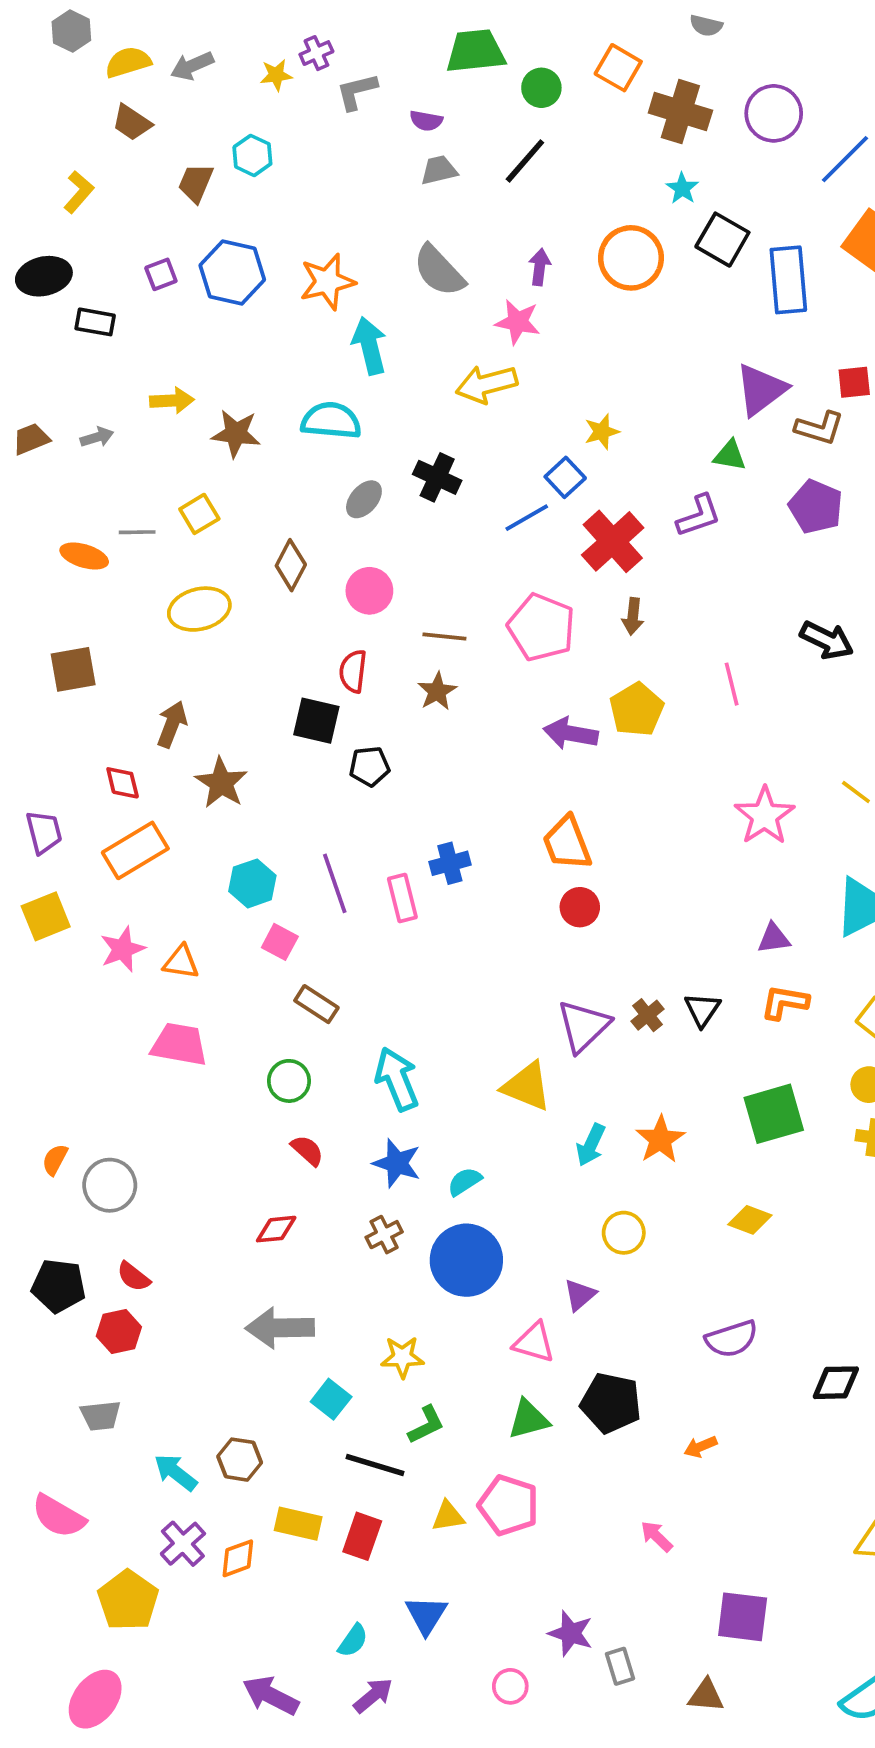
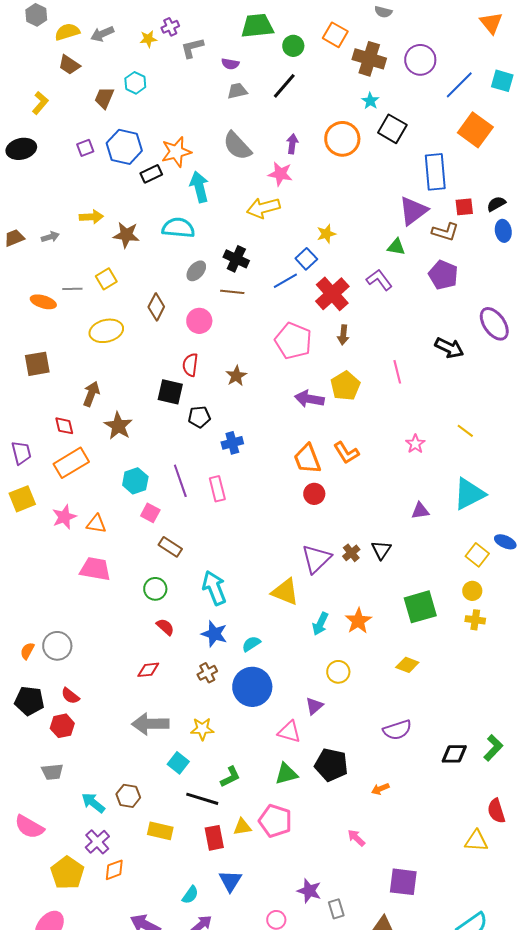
blue rectangle: (788, 280) -> (435, 172), moved
black rectangle: (95, 322) -> (151, 174), moved, turned -35
purple L-shape: (699, 516) -> (379, 280), turned -108
brown line: (444, 636) -> (232, 292), moved
pink star: (765, 816) -> (415, 444), size x0.6
blue cross: (450, 863) -> (232, 443), moved
orange L-shape: (785, 1002) -> (346, 453), moved, turned -132
orange semicircle: (55, 1160) -> (27, 651), moved
yellow star: (402, 1357) -> (202, 729), moved
red rectangle: (362, 1536) -> (214, 838), moved, turned -30
orange diamond: (238, 1558) -> (114, 870), moved

